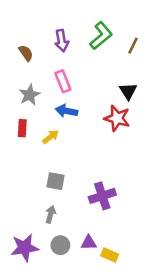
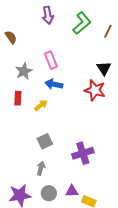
purple arrow: (62, 41) -> (48, 15), moved
brown semicircle: (26, 53) -> (11, 37), moved
gray square: (55, 181) -> (45, 141), turned -35

